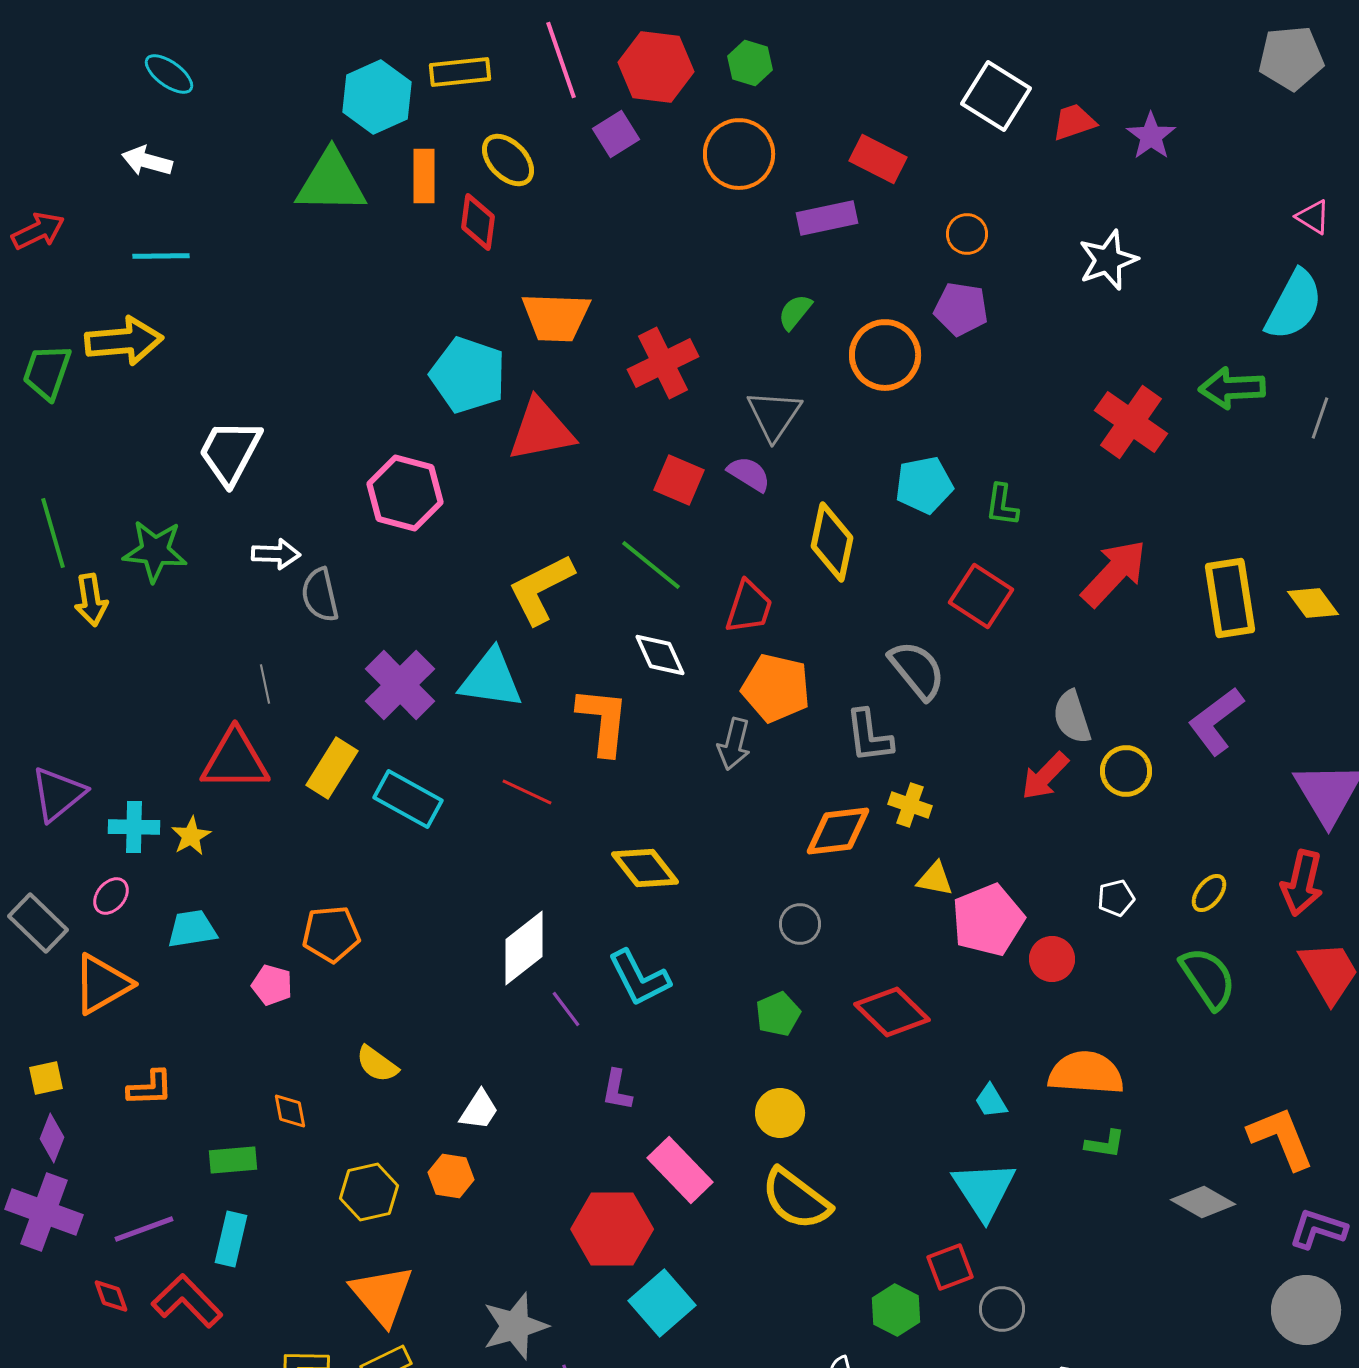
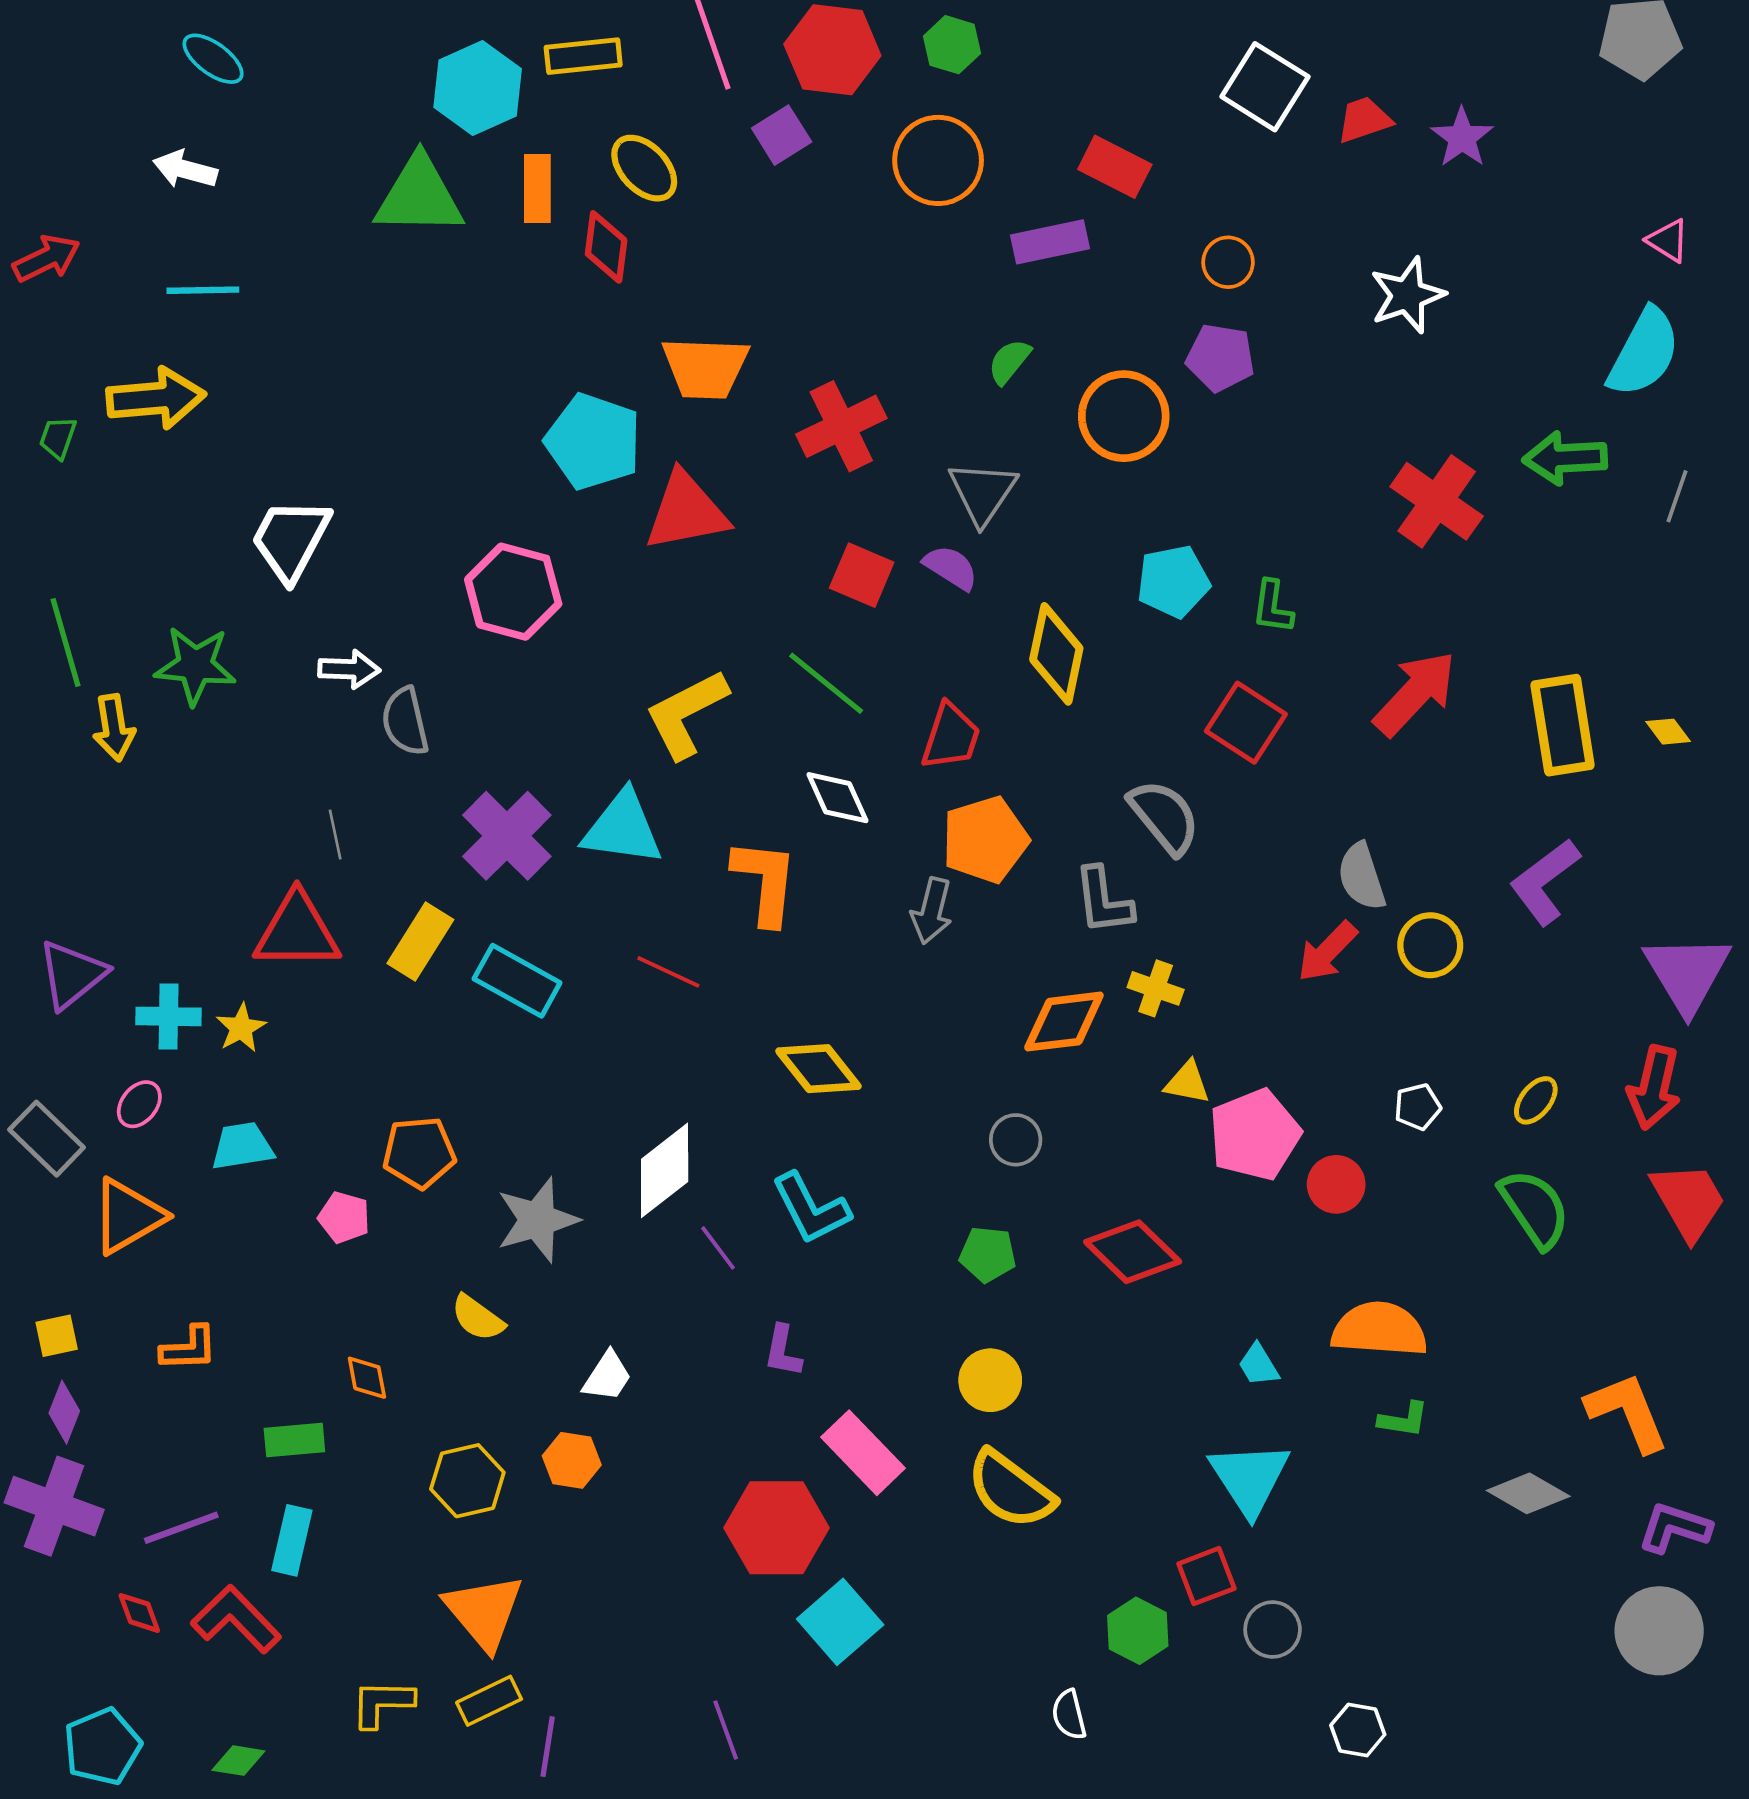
green trapezoid: (47, 372) -> (58, 438), size x0.6
yellow diamond: (1313, 603) -> (1668, 732), size x0.7
orange pentagon: (776, 688) -> (985, 840), turned -30
green pentagon: (778, 1014) -> (988, 1254), turned 30
gray star: (515, 1326) -> (537, 1220), moved

